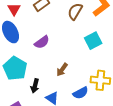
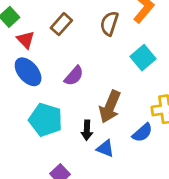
brown arrow: (62, 70) -> (110, 107), size x1.6
black arrow: (35, 86) -> (87, 130), moved

